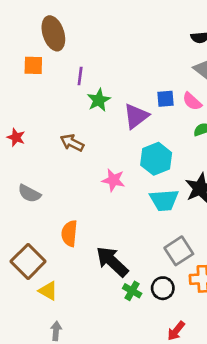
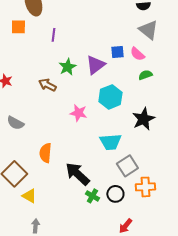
green star: (99, 100) -> (67, 67), moved
cyan trapezoid: (164, 200) -> (110, 142), moved

